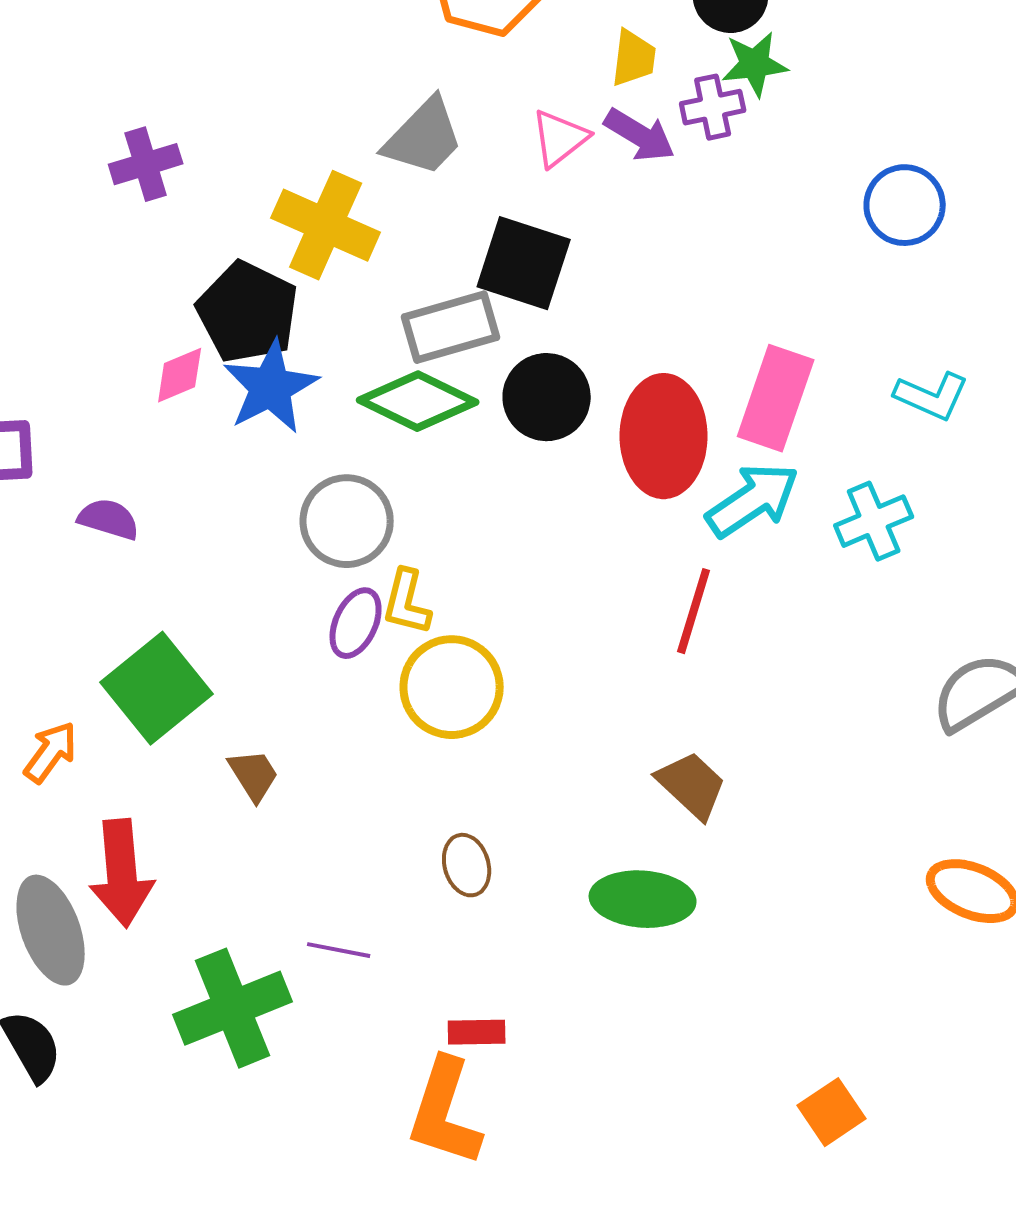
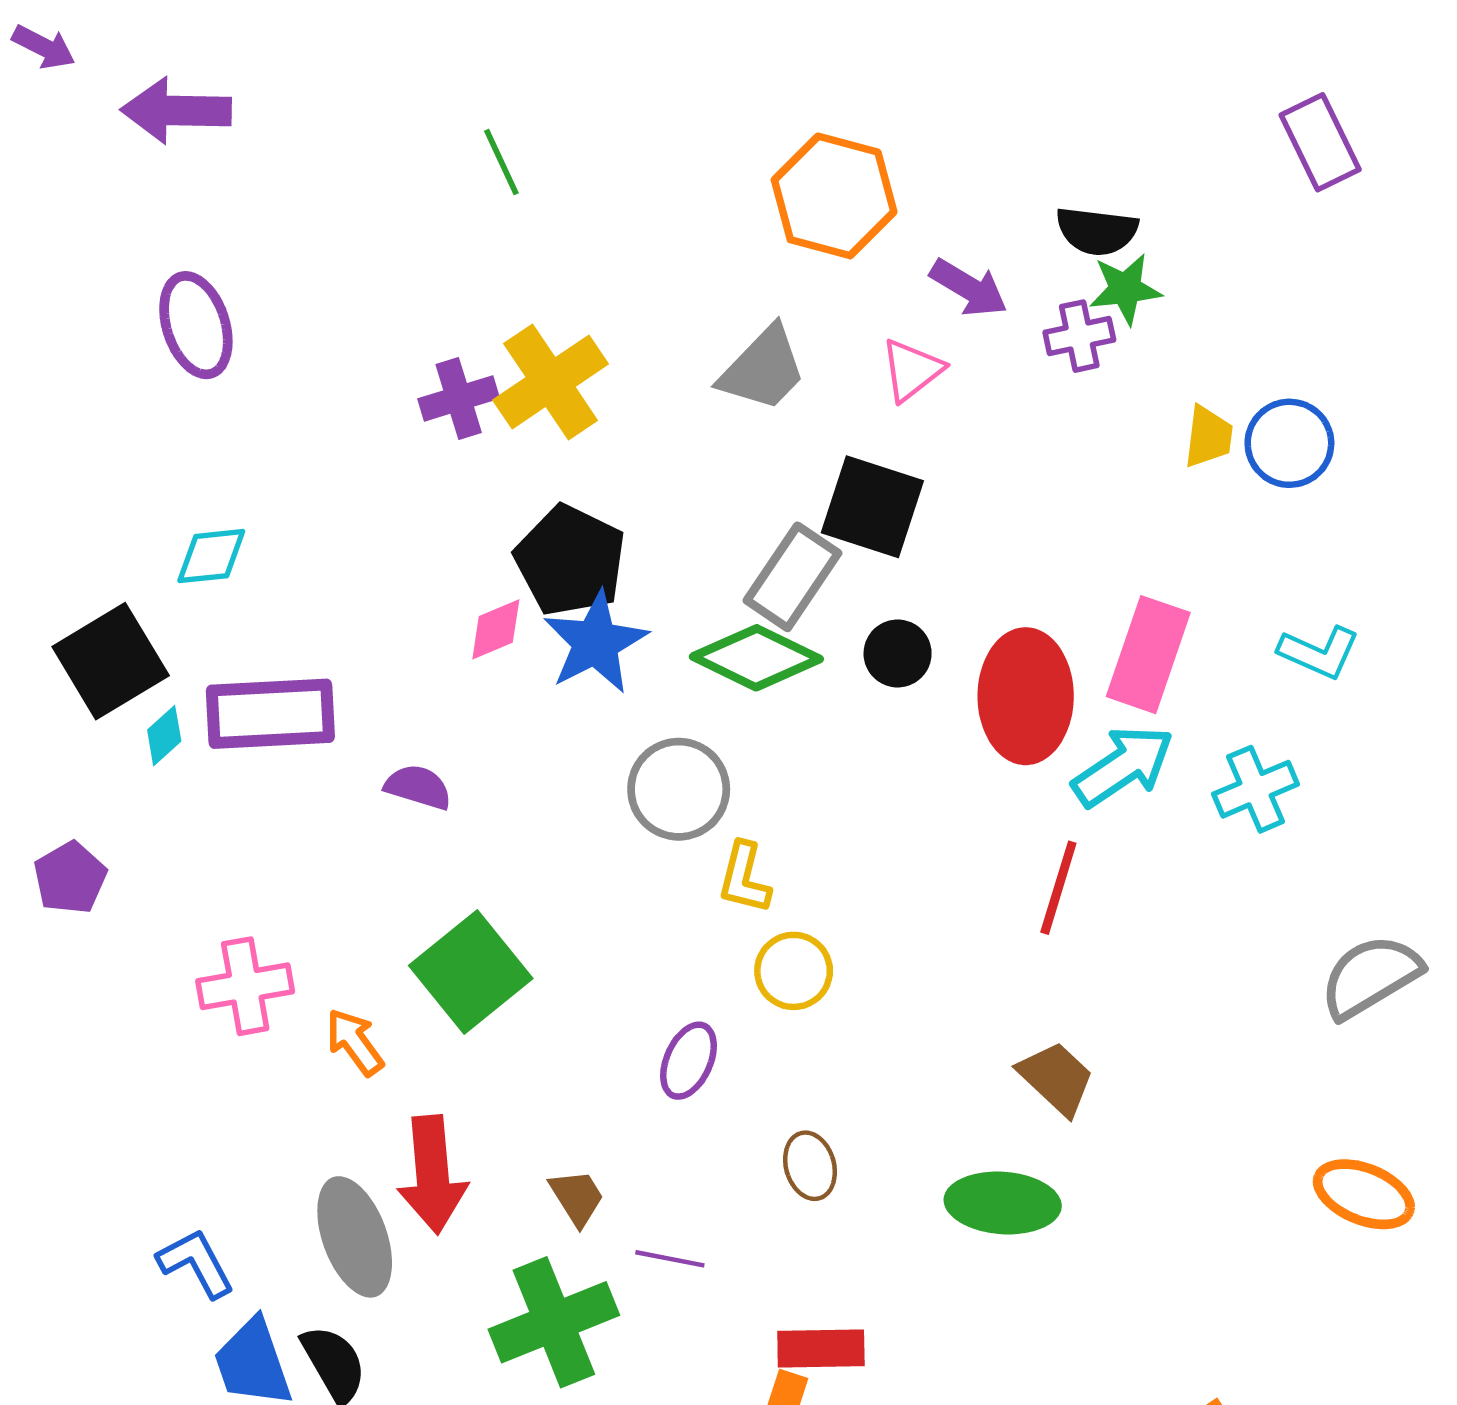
yellow trapezoid: (634, 58) -> (1208, 437), moved
purple arrow: (640, 135) -> (969, 288), moved
yellow cross: (326, 225) -> (551, 382), moved, turned 32
gray rectangle: (451, 327) -> (792, 577), turned -40
black circle: (547, 397) -> (898, 653), size x0.7
purple ellipse: (356, 623) -> (689, 1061), moved
yellow circle: (452, 687) -> (794, 971), size x0.7
orange arrow: (51, 752) -> (355, 1042), turned -72
brown trapezoid: (254, 775) -> (577, 1197), moved
red rectangle: (477, 1032) -> (821, 1349), size x1.4

